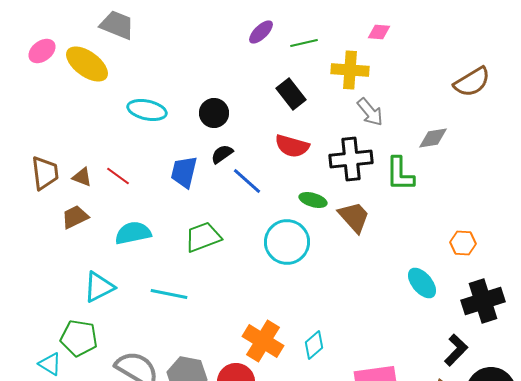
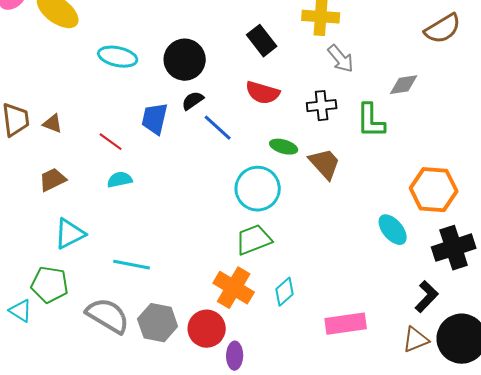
black circle: (214, 113) -> (185, 60), size x1.4
black cross: (351, 159) -> (322, 106), size x0.7
red line: (118, 176) -> (111, 142), moved
brown trapezoid: (75, 217) -> (53, 180), moved
cyan semicircle: (133, 233) -> (120, 180), moved, size x0.7
green trapezoid: (203, 237) -> (254, 240), moved
orange hexagon: (463, 243) -> (434, 190), size x1.8
cyan line: (169, 294) -> (132, 265), moved

